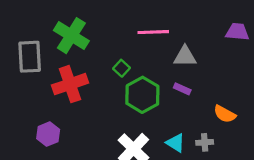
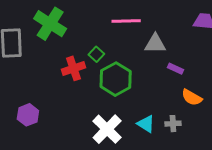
red cross: (70, 84) -> (74, 68), moved, size x0.7
purple rectangle: (182, 89) -> (176, 69), moved

